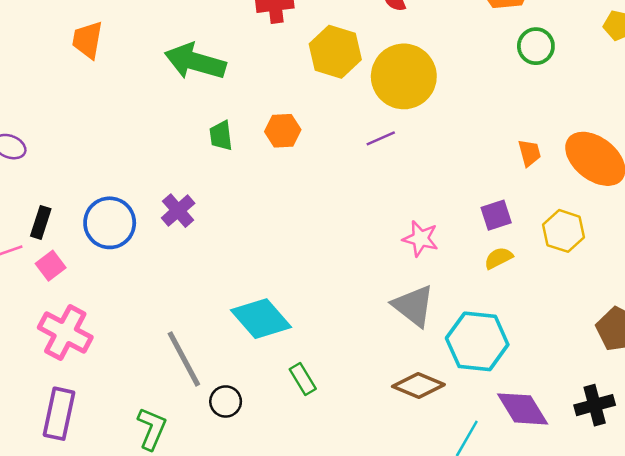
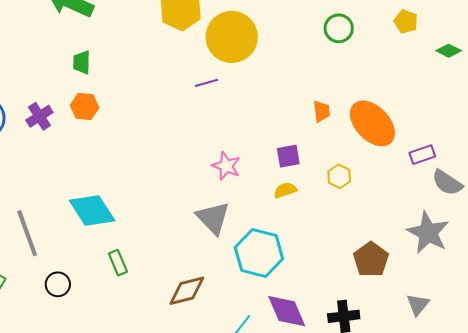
orange hexagon: (283, 131) -> (84, 106), moved
yellow hexagon: (564, 231) -> (339, 176), size x0.7
brown diamond: (418, 385) -> (187, 291), moved, turned -45
black circle: (226, 401) -> (58, 284), moved

